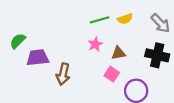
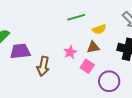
yellow semicircle: (125, 19) -> (99, 29), moved
pink star: (95, 44) -> (70, 52), moved

